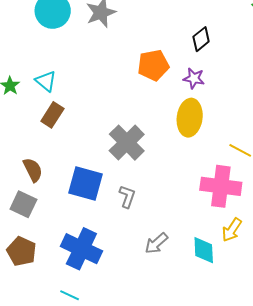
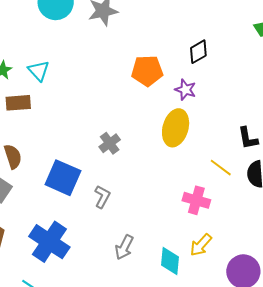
brown rectangle: (52, 115) -> (18, 103), moved, turned 45
gray cross: (127, 143) -> (110, 143), size x0.6
pink cross: (221, 186) -> (196, 200), size x0.7
gray arrow: (156, 243) -> (124, 247), turned -30

